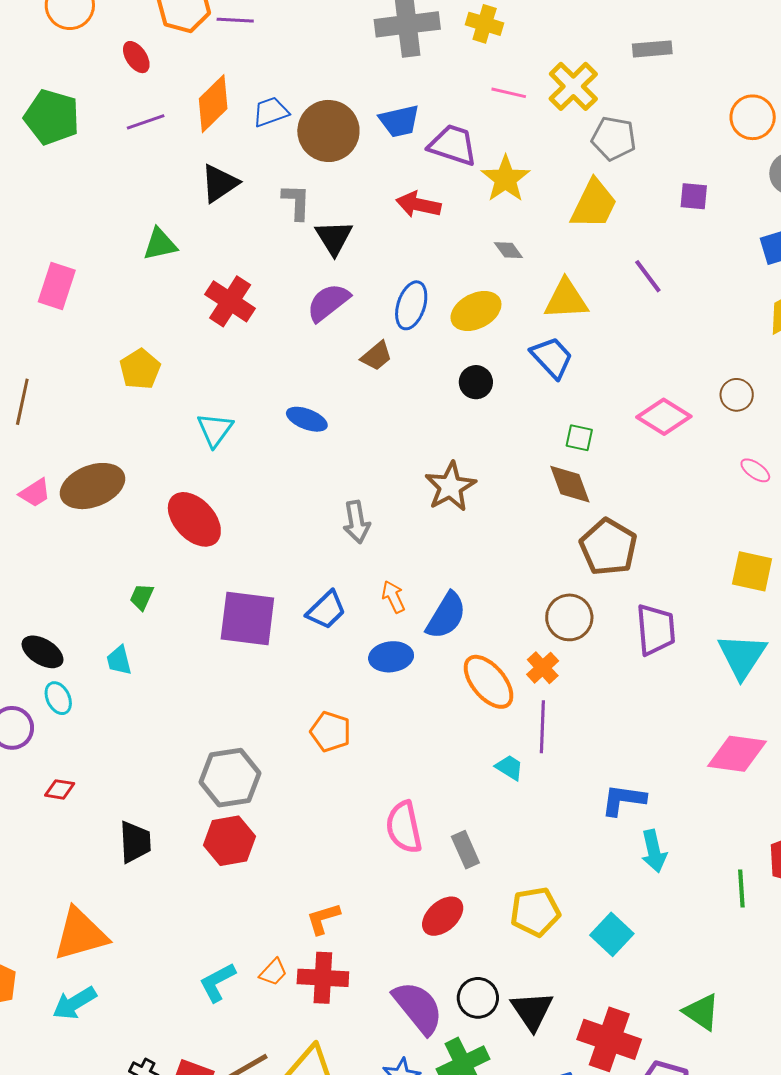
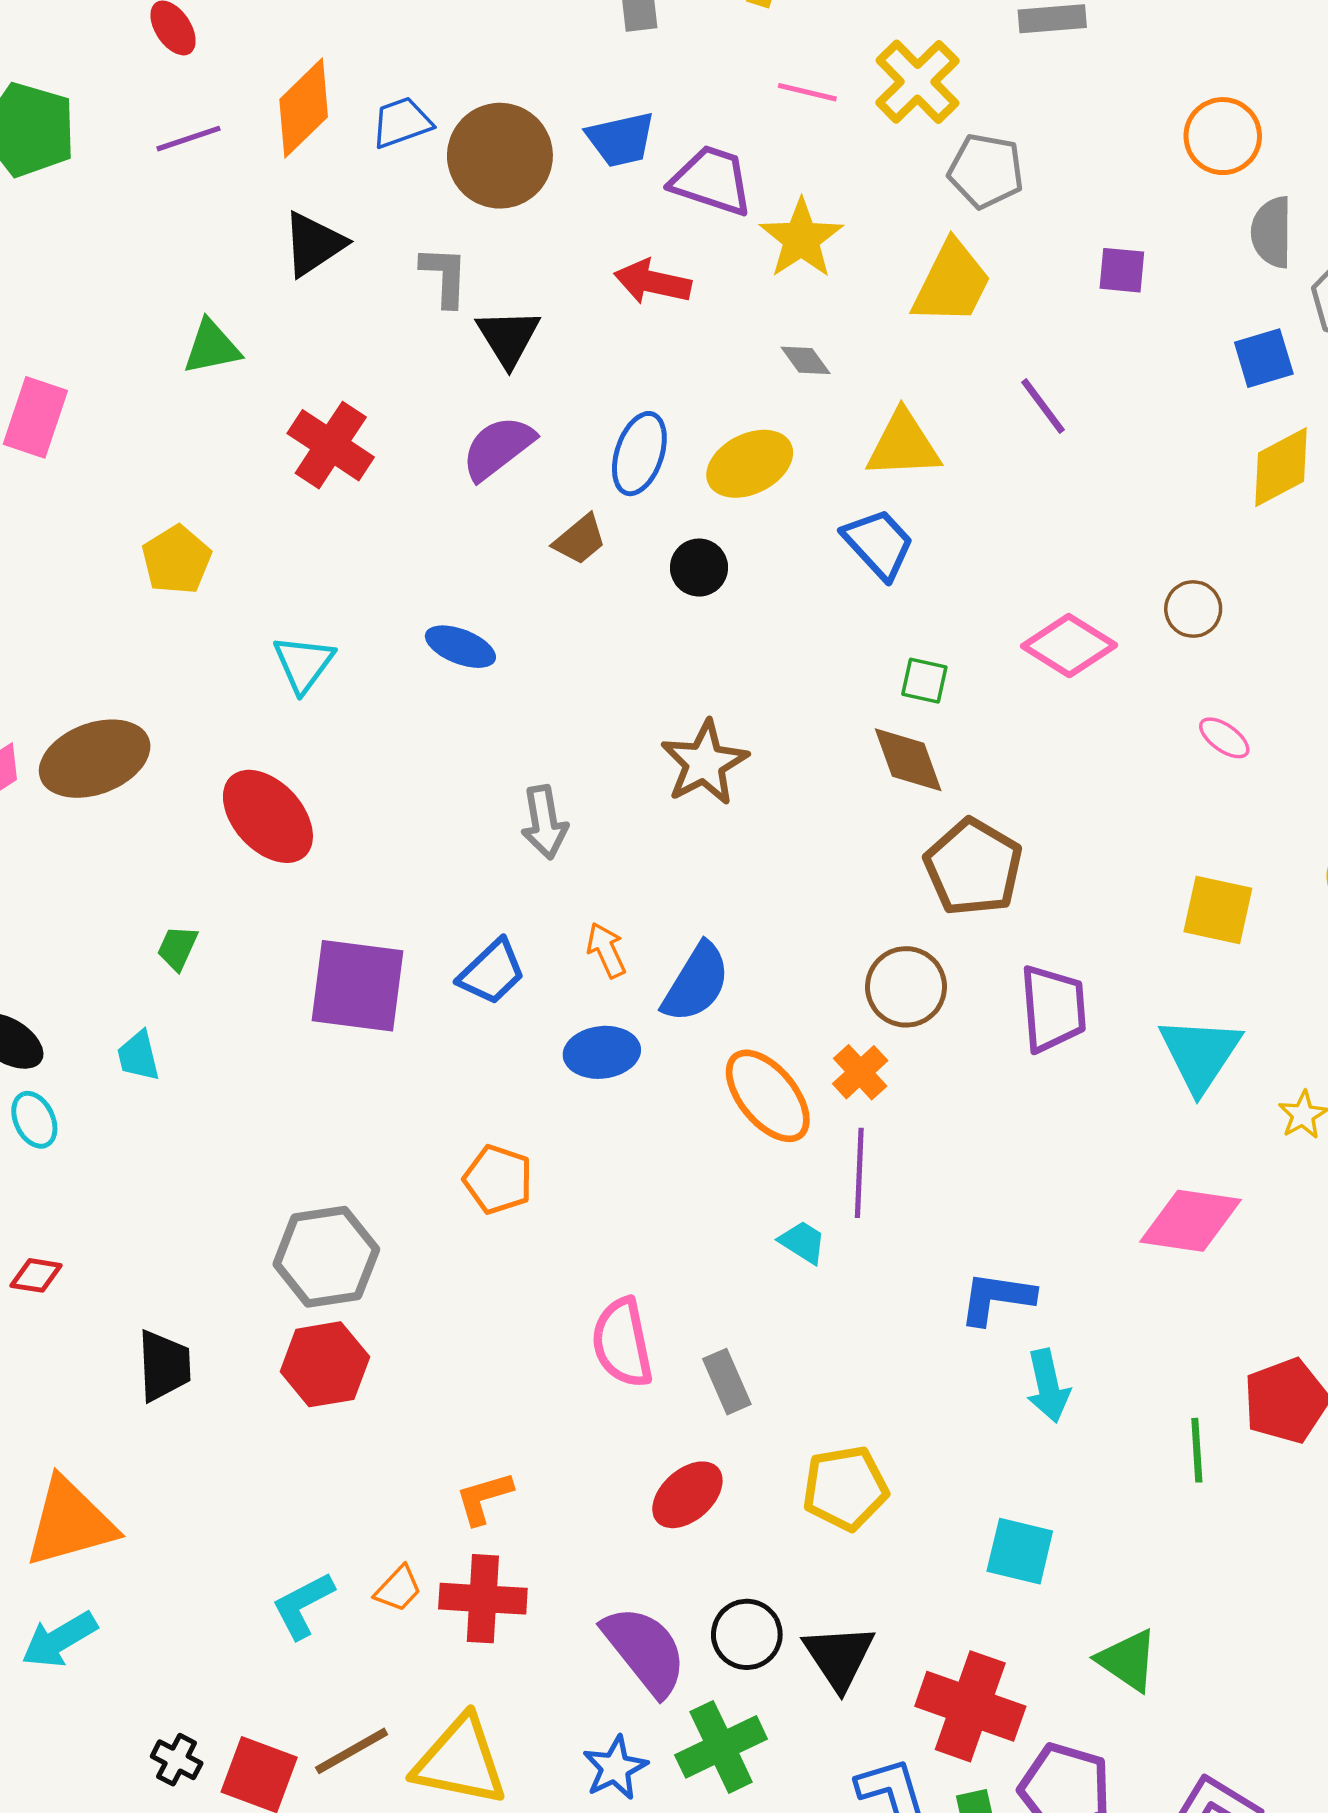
black circle: (476, 382) -> (699, 568), moved
cyan square: (612, 934) -> (1020, 1551), moved, turned -30

